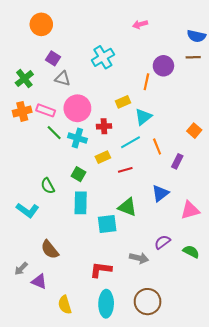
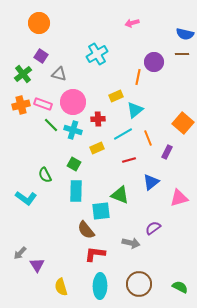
purple square: (53, 58) -> (41, 56), moved
orange square: (194, 131) -> (183, 123), size x1.5
red line: (125, 170) -> (129, 160), moved
brown semicircle: (50, 250) -> (86, 230), moved
green semicircle: (191, 252) -> (180, 287), moved
purple triangle: (39, 281) -> (37, 265), turned 35

